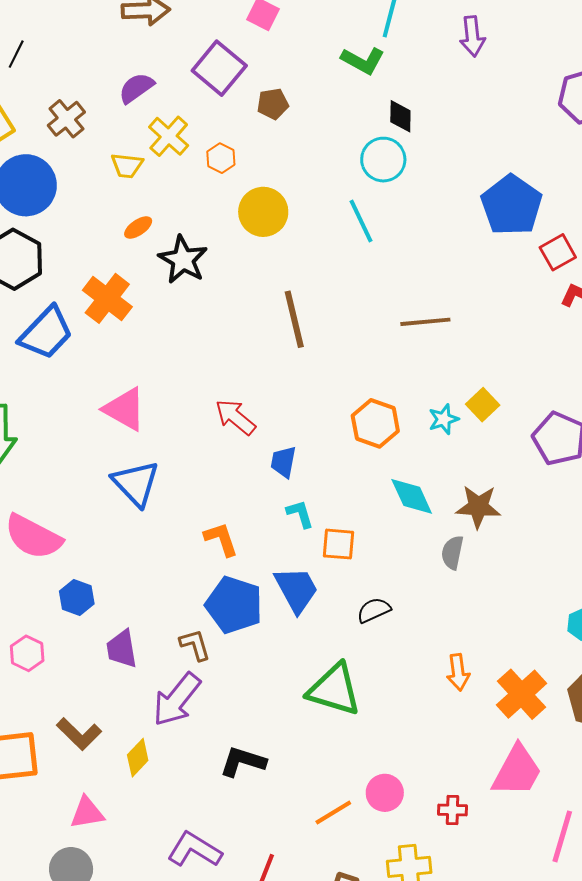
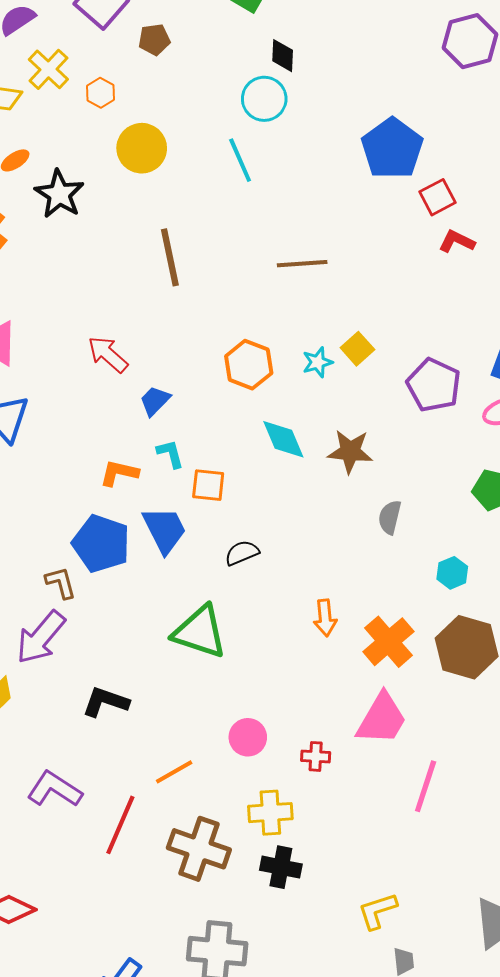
blue trapezoid: (283, 462) -> (155, 401), turned 32
orange L-shape: (221, 539) -> (119, 473), moved, turned -60
gray semicircle: (452, 553) -> (390, 517), moved
orange line: (333, 812) -> (174, 772), moved

